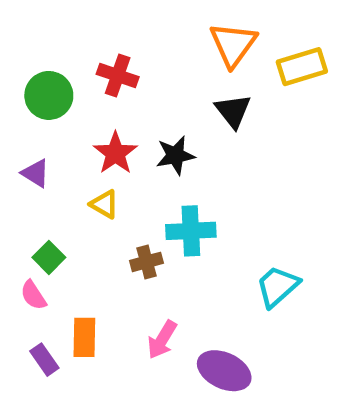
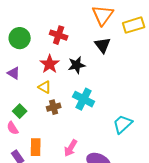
red cross: (118, 75) -> (59, 35), moved
cyan cross: (191, 231) -> (84, 99), turned 30
brown cross: (147, 262) -> (54, 107), moved

